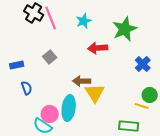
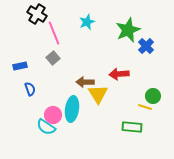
pink line: (51, 18) -> (54, 33), moved
red arrow: (98, 48) -> (119, 74), moved
blue cross: (143, 64) -> (146, 46), moved

